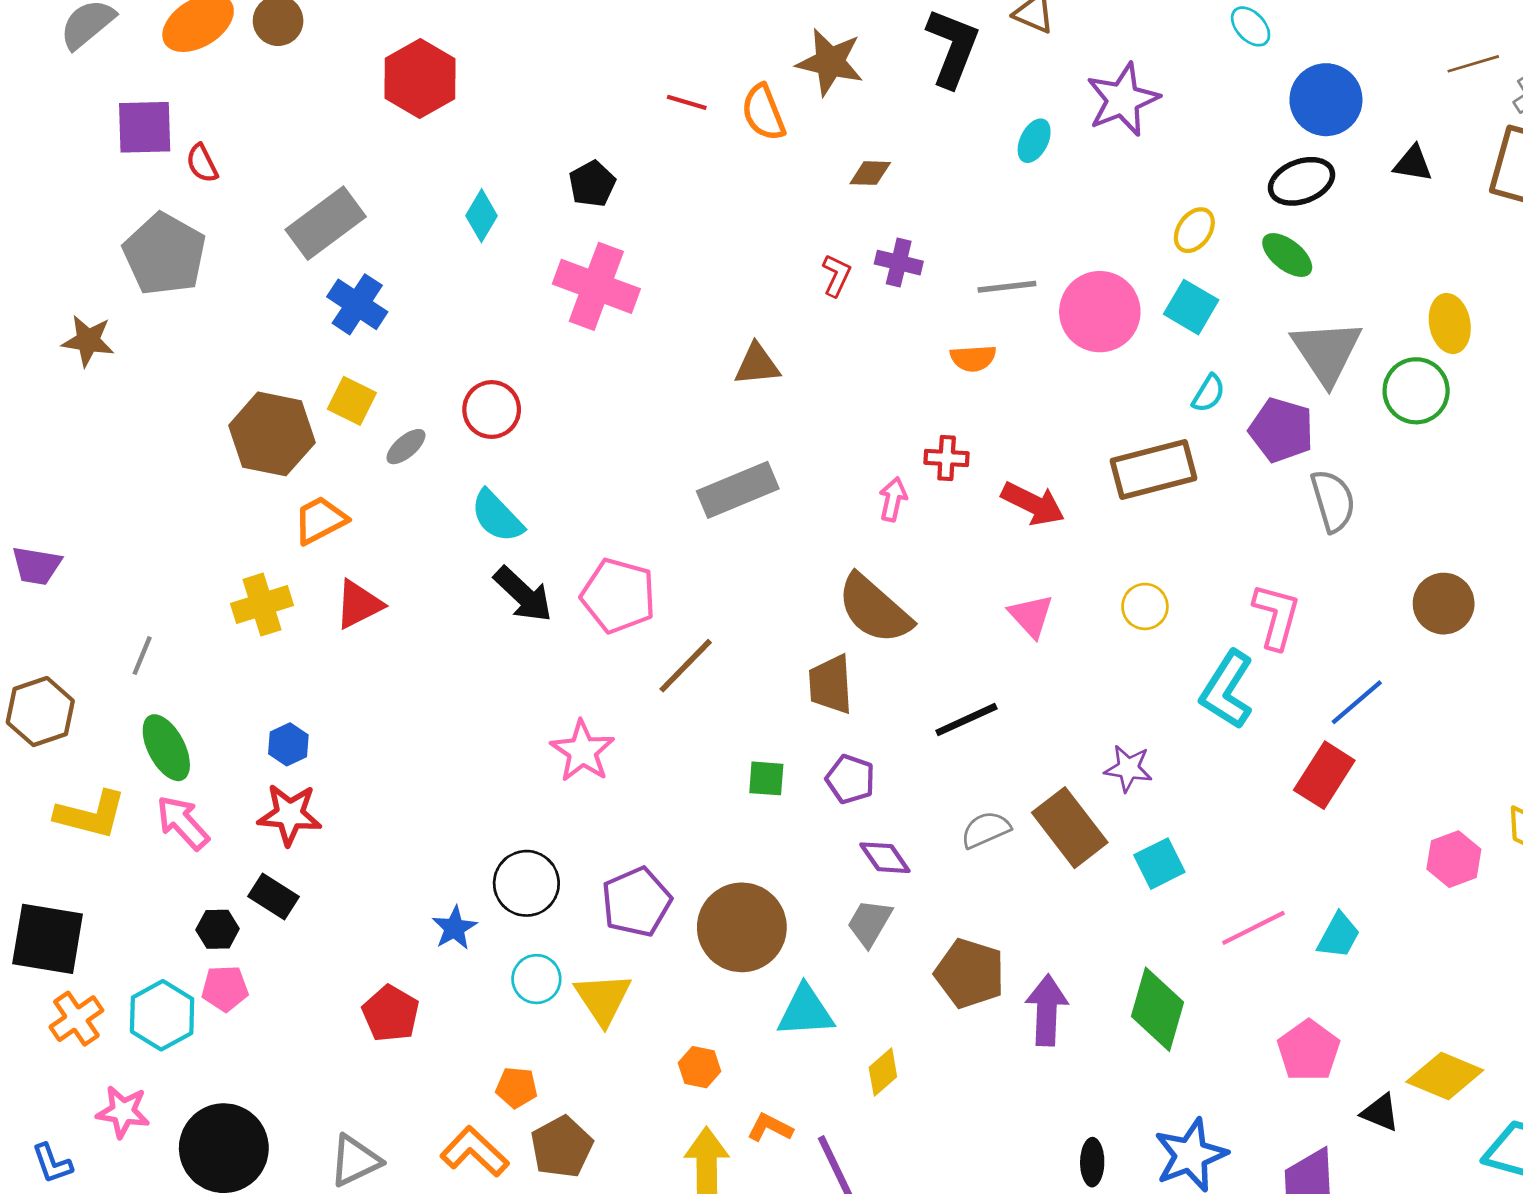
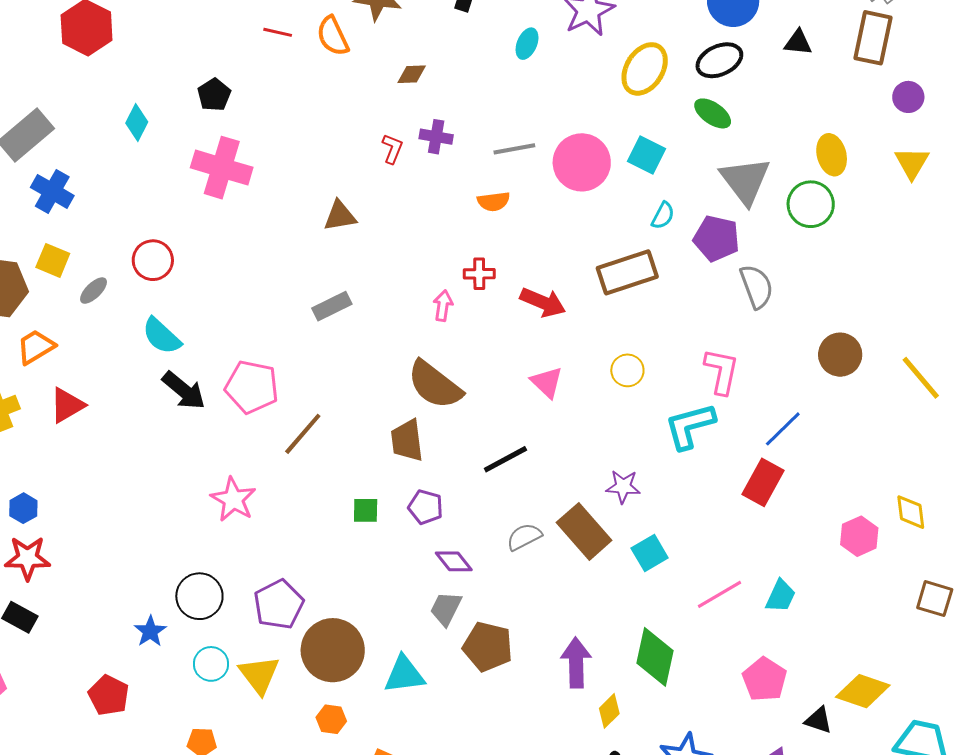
yellow ellipse: (1194, 230) -> (645, 69), moved, size x1.6
gray rectangle: (738, 490) -> (332, 306), size x0.7
cyan L-shape: (1227, 690) -> (690, 426), turned 46
brown circle: (742, 927) -> (333, 650), moved
brown pentagon: (970, 973) -> (488, 647), moved
yellow diamond: (883, 1072) -> (609, 711), moved

